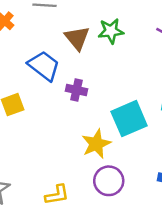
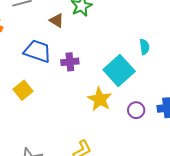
brown triangle: (77, 38) -> (57, 20), size x0.7
purple circle: (109, 181) -> (136, 110), moved, size x0.7

